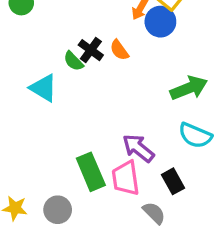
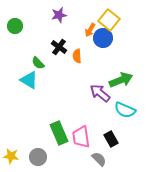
black cross: (91, 50) -> (59, 47), moved
orange semicircle: (119, 50) -> (77, 56), turned 32
green semicircle: (73, 61) -> (38, 63), moved
purple arrow: (138, 148) -> (100, 93), moved

